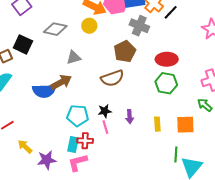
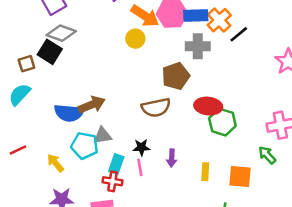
gray cross: (139, 26) -> (198, 46), turned -30
gray diamond: (55, 29) -> (61, 33), moved
gray triangle: (74, 57) -> (103, 135), moved
red ellipse: (167, 59) -> (208, 106), moved
cyan pentagon: (78, 116) -> (85, 146), moved
cyan rectangle: (73, 144) -> (116, 164), moved
yellow arrow: (25, 147) -> (55, 163), moved

